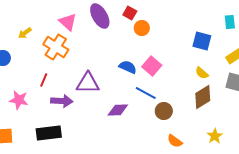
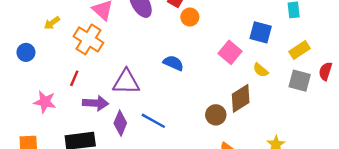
pink square: (152, 66) -> (230, 52), moved
blue line: (146, 93) -> (153, 121), moved
brown diamond: (203, 97) -> (241, 98), moved
purple diamond: (118, 110) -> (120, 123), moved, turned -65

